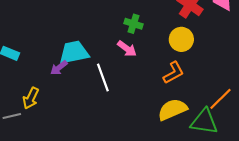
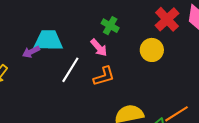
orange L-shape: (174, 73) -> (104, 76), moved
white line: (103, 77) -> (70, 70), turned 40

